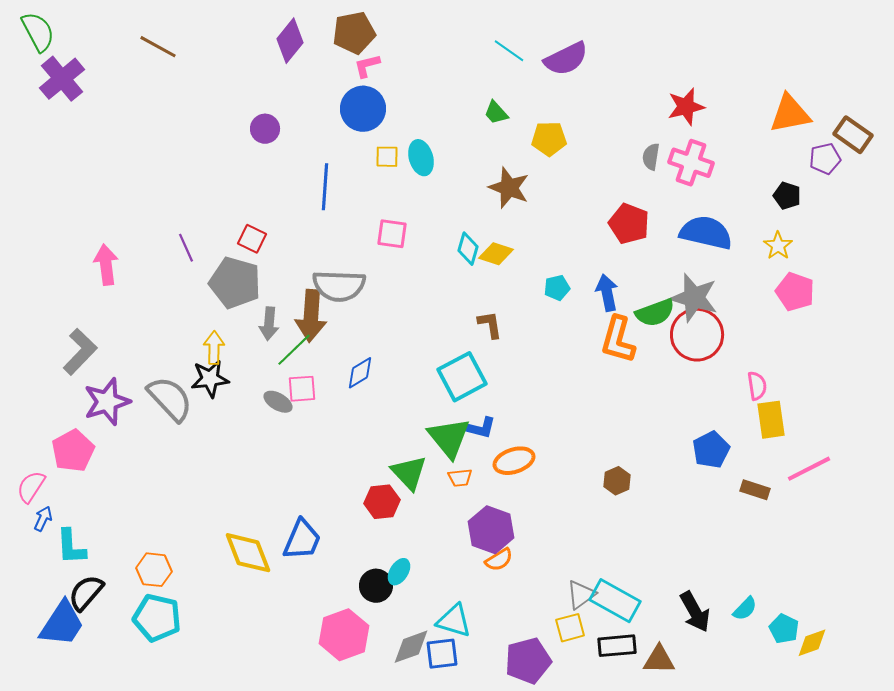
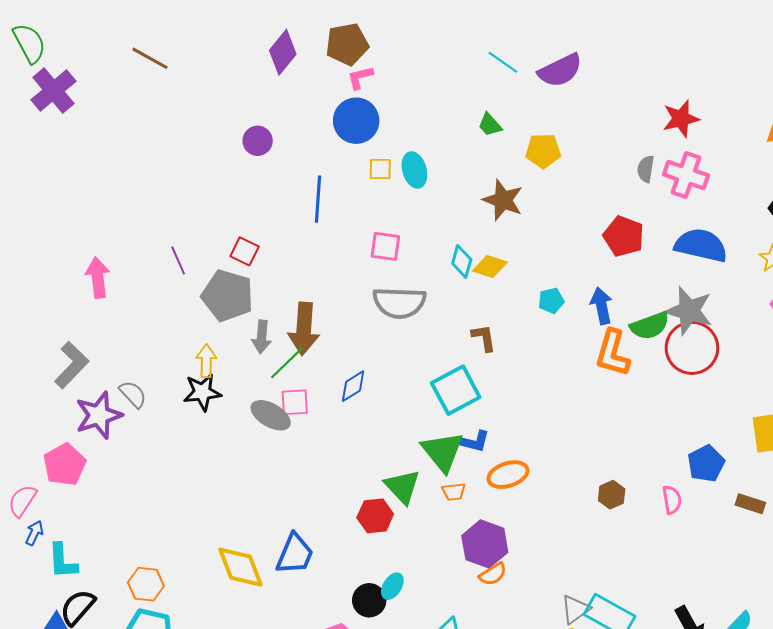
gray semicircle: (339, 286) -> (399, 303), moved
pink semicircle: (757, 386) -> (672, 500), moved
gray semicircle: (170, 399) -> (133, 394), moved, size x0.6
gray ellipse: (278, 402) -> (271, 415), size x1.4

